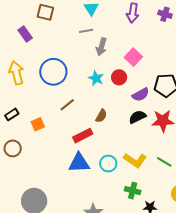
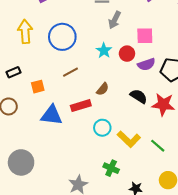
pink square: (133, 57) -> (145, 36), turned 36
purple semicircle: (141, 95) -> (146, 64), moved
black semicircle: (137, 117) -> (139, 96), turned 48
blue triangle: (79, 163) -> (52, 115), moved
cyan circle: (108, 164) -> (102, 128), moved
green cross: (133, 191) -> (111, 168), moved

